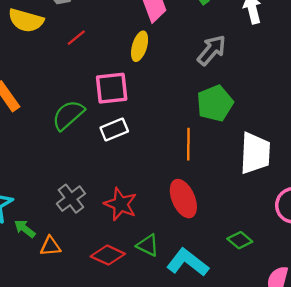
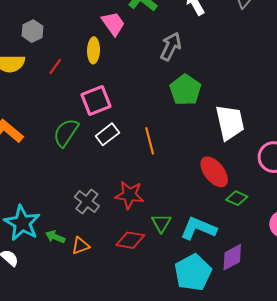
yellow ellipse: (140, 46) -> (94, 50), moved
orange line: (188, 144) -> (150, 141), moved
red ellipse: (183, 199) -> (214, 172), moved
green triangle: (148, 245) -> (161, 223), turned 50

